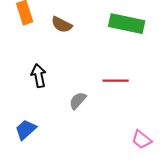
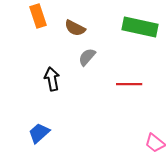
gray semicircle: (78, 101) -> (87, 57), moved

